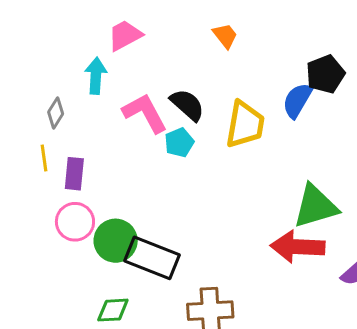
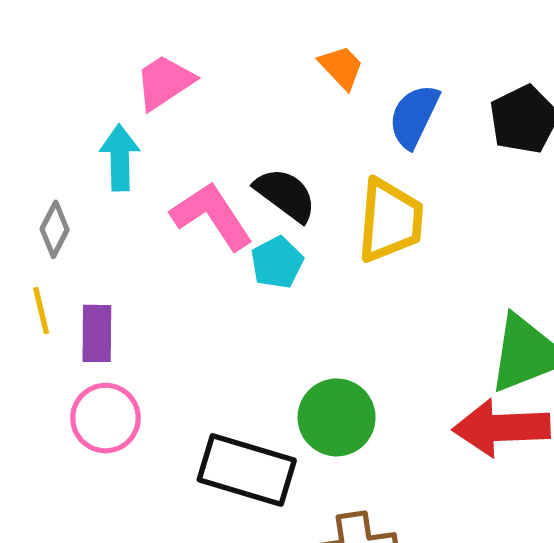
blue semicircle: (297, 100) -> (414, 116), moved
green circle: (116, 241) -> (337, 417), moved

